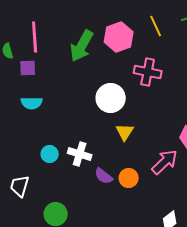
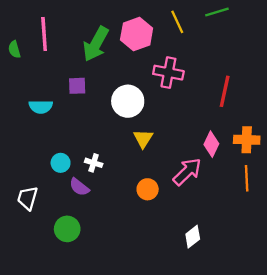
purple square: (28, 68) -> (77, 86), moved
white cross: (80, 154) -> (94, 163), size x0.7
purple semicircle: (104, 176) -> (79, 187), moved

